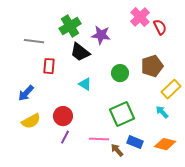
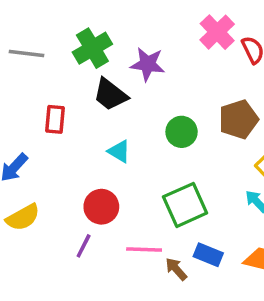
gray line: (34, 41) -> (26, 53), moved
red circle: (63, 116) -> (101, 207), moved

